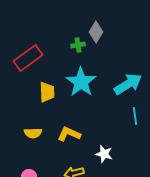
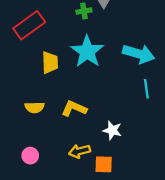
cyan arrow: (128, 84) -> (139, 54), turned 48

